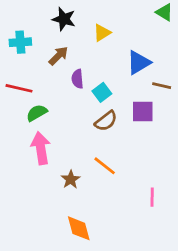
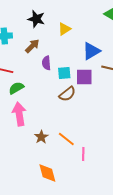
cyan square: (102, 92) -> (64, 73), turned 32
purple square: (143, 111) -> (84, 77), moved
orange line: (105, 166) -> (66, 139), moved
pink line: (152, 197) -> (83, 154), moved

